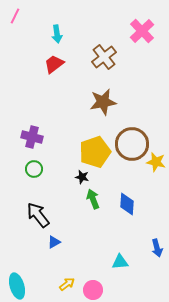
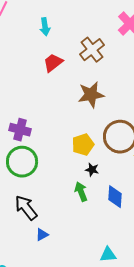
red trapezoid: (54, 64) -> (53, 63), moved
yellow pentagon: (95, 152) -> (83, 145), size x0.7
green circle: (34, 169) -> (22, 162), size x1.8
black star: (82, 177) -> (92, 170), moved

